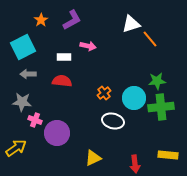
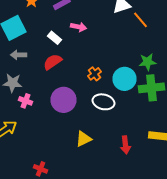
white rectangle: (64, 57) -> (54, 38), turned 40
red semicircle: (62, 81) -> (52, 62), turned -42
purple circle: (57, 133) -> (64, 100), moved

